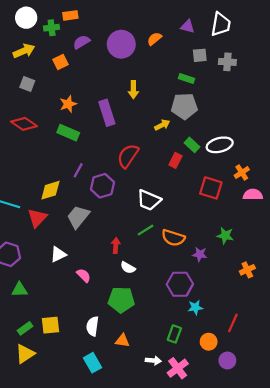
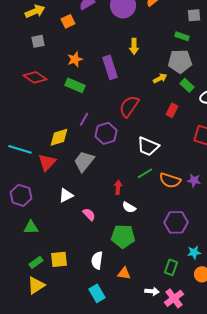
gray square: (27, 84) -> (38, 41), turned -32
green rectangle: (192, 145) -> (187, 85), moved
purple star: (200, 254) -> (194, 180), moved
cyan star: (195, 307) -> (194, 252), moved

